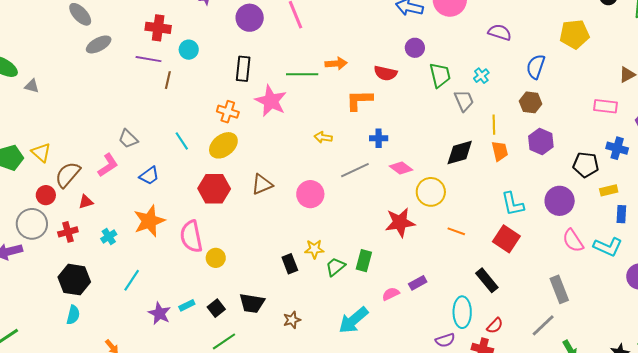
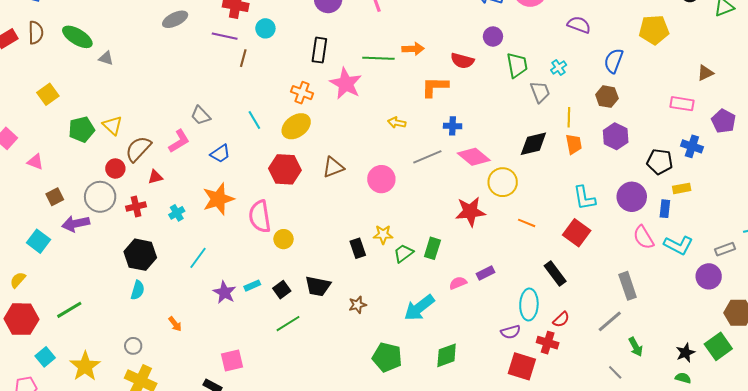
pink diamond: (401, 168) -> (474, 157), size x1.4
blue rectangle: (621, 214) -> (665, 209), moved

